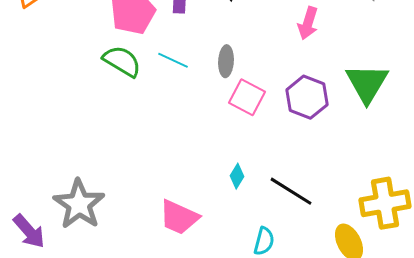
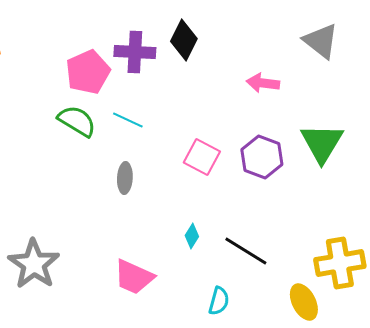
pink arrow: (308, 23) -> (263, 83), turned 80
gray ellipse: (226, 61) -> (125, 178), moved

